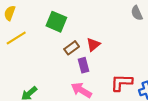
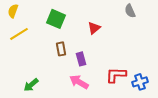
red triangle: (93, 45) -> (94, 28), moved
brown rectangle: (72, 48) -> (61, 49), moved, turned -64

